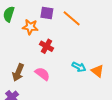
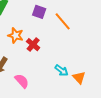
orange star: (30, 27) -> (16, 35), moved
pink semicircle: (42, 74) -> (22, 81), moved

